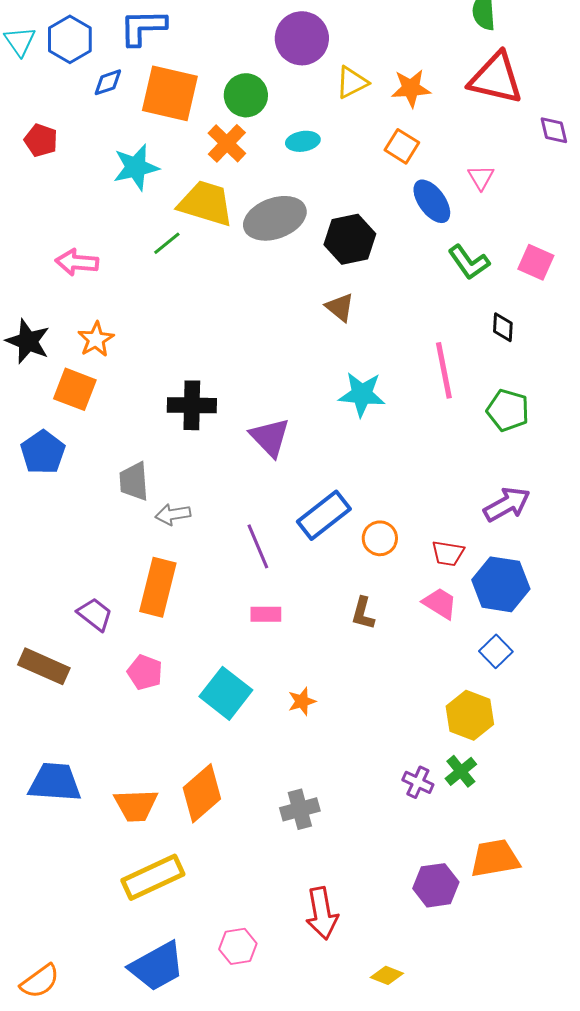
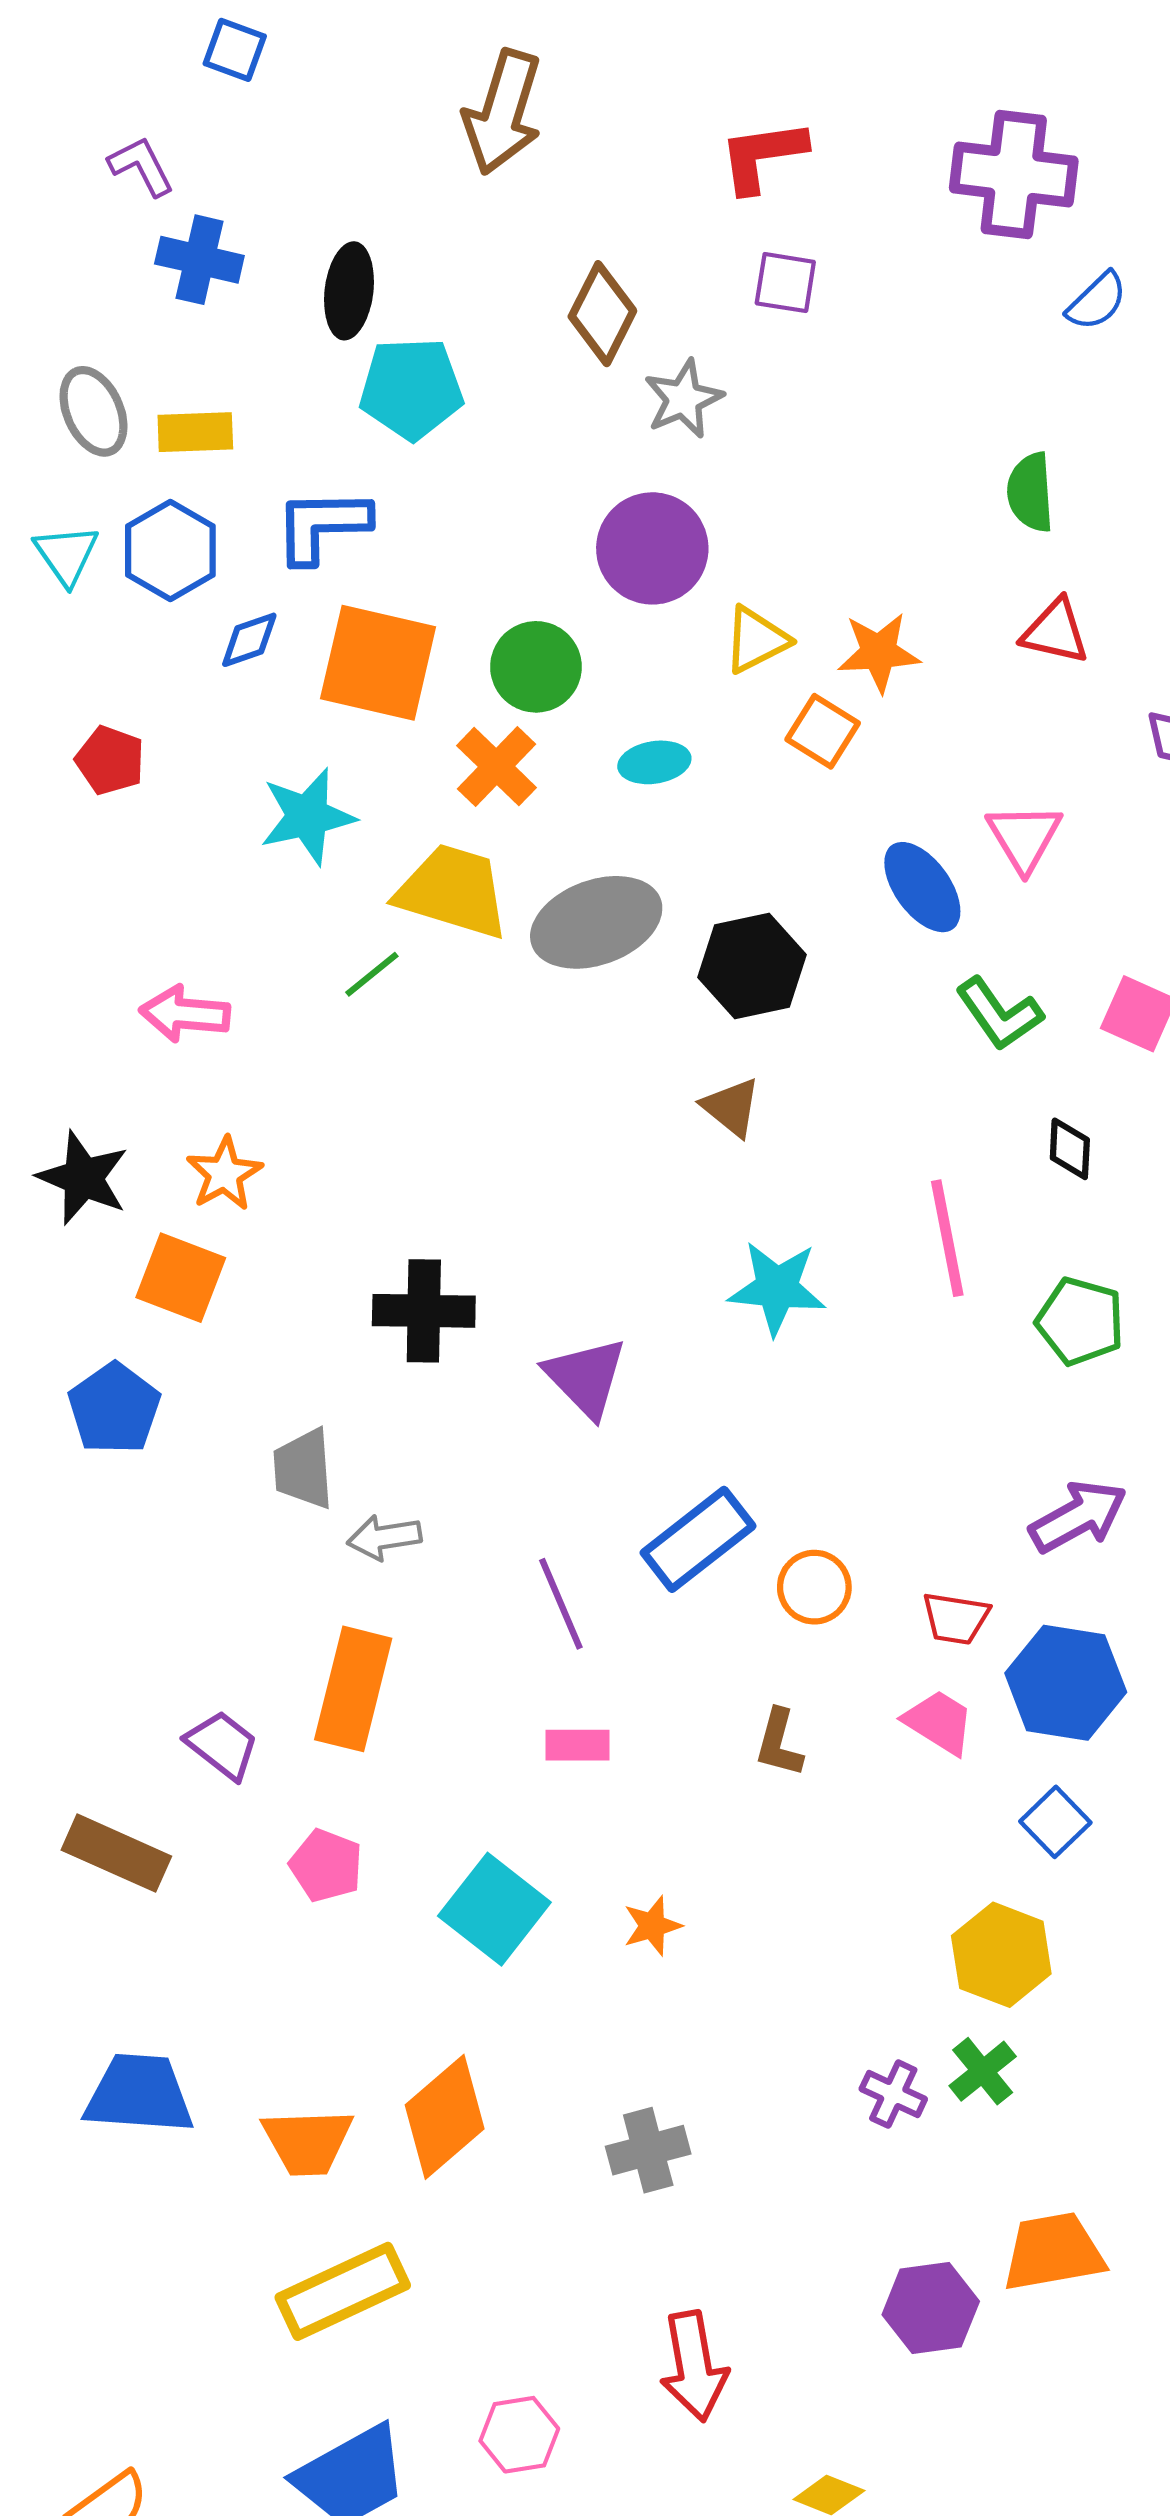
red triangle: (496, 78) -> (1055, 632), size x0.6
orange square: (402, 146) -> (823, 731), moved
pink triangle: (481, 177) -> (1024, 837), size x1.4

